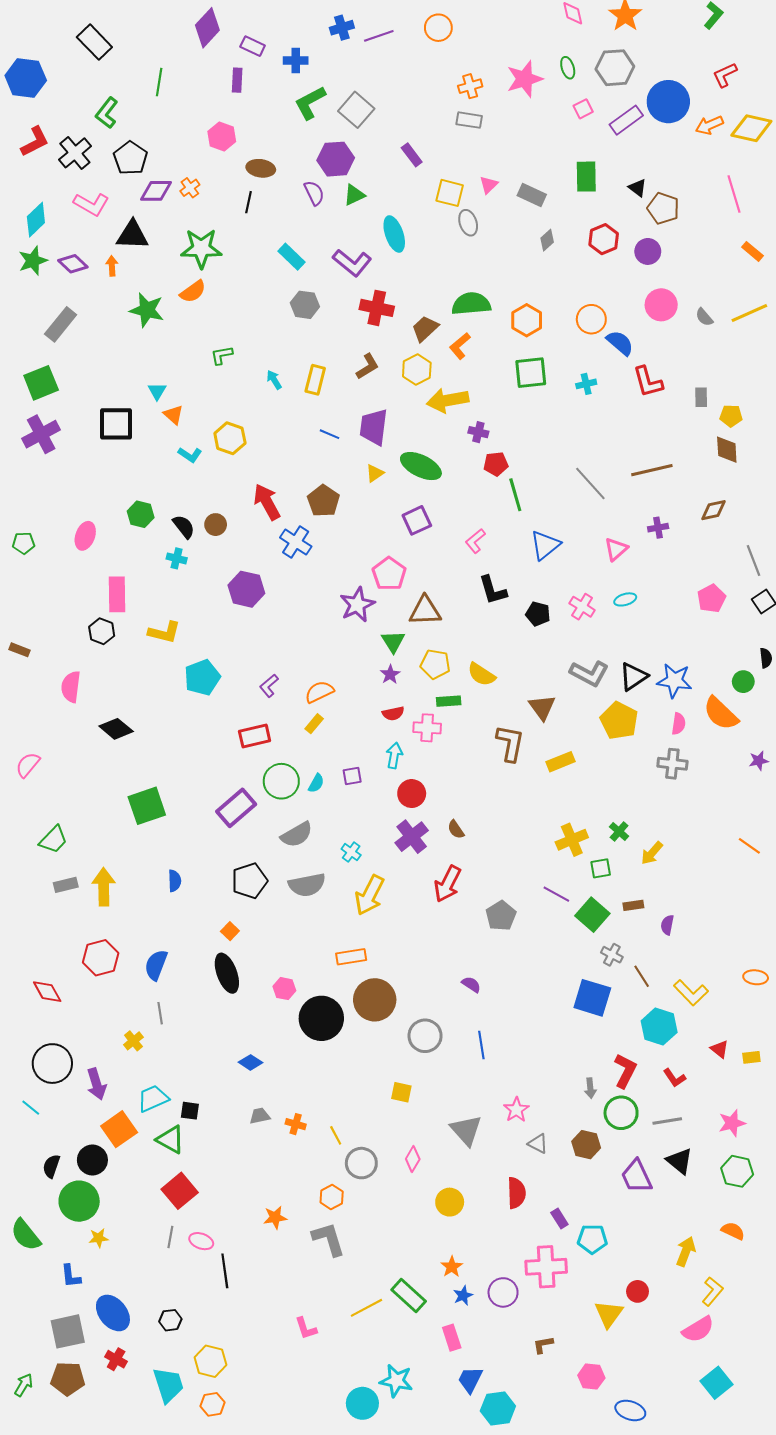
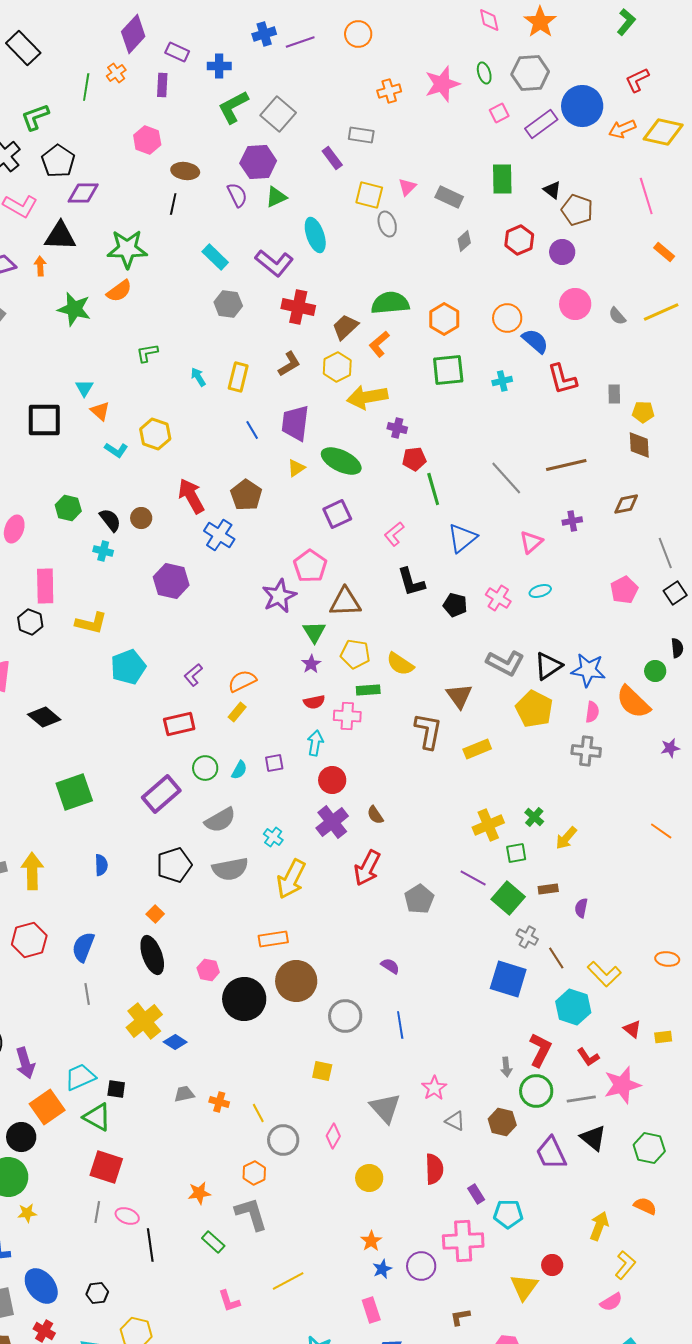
green L-shape: (107, 113) -> (35, 117), turned 32
gray rectangle: (469, 120) -> (361, 135), moved
orange cross: (190, 188) -> (116, 73), moved
blue line: (330, 434) -> (252, 430), turned 36
green circle: (281, 781) -> (205, 768), size x0.7
yellow cross: (133, 1041) -> (144, 1021), moved, size x1.8
pink star: (732, 1123) -> (622, 1085), moved, size x1.4
red square: (180, 1191) -> (106, 1167), turned -32
green rectangle: (409, 1296) -> (213, 1242), moved, size x0.7
pink semicircle: (698, 1329) -> (611, 1302), size x0.7

